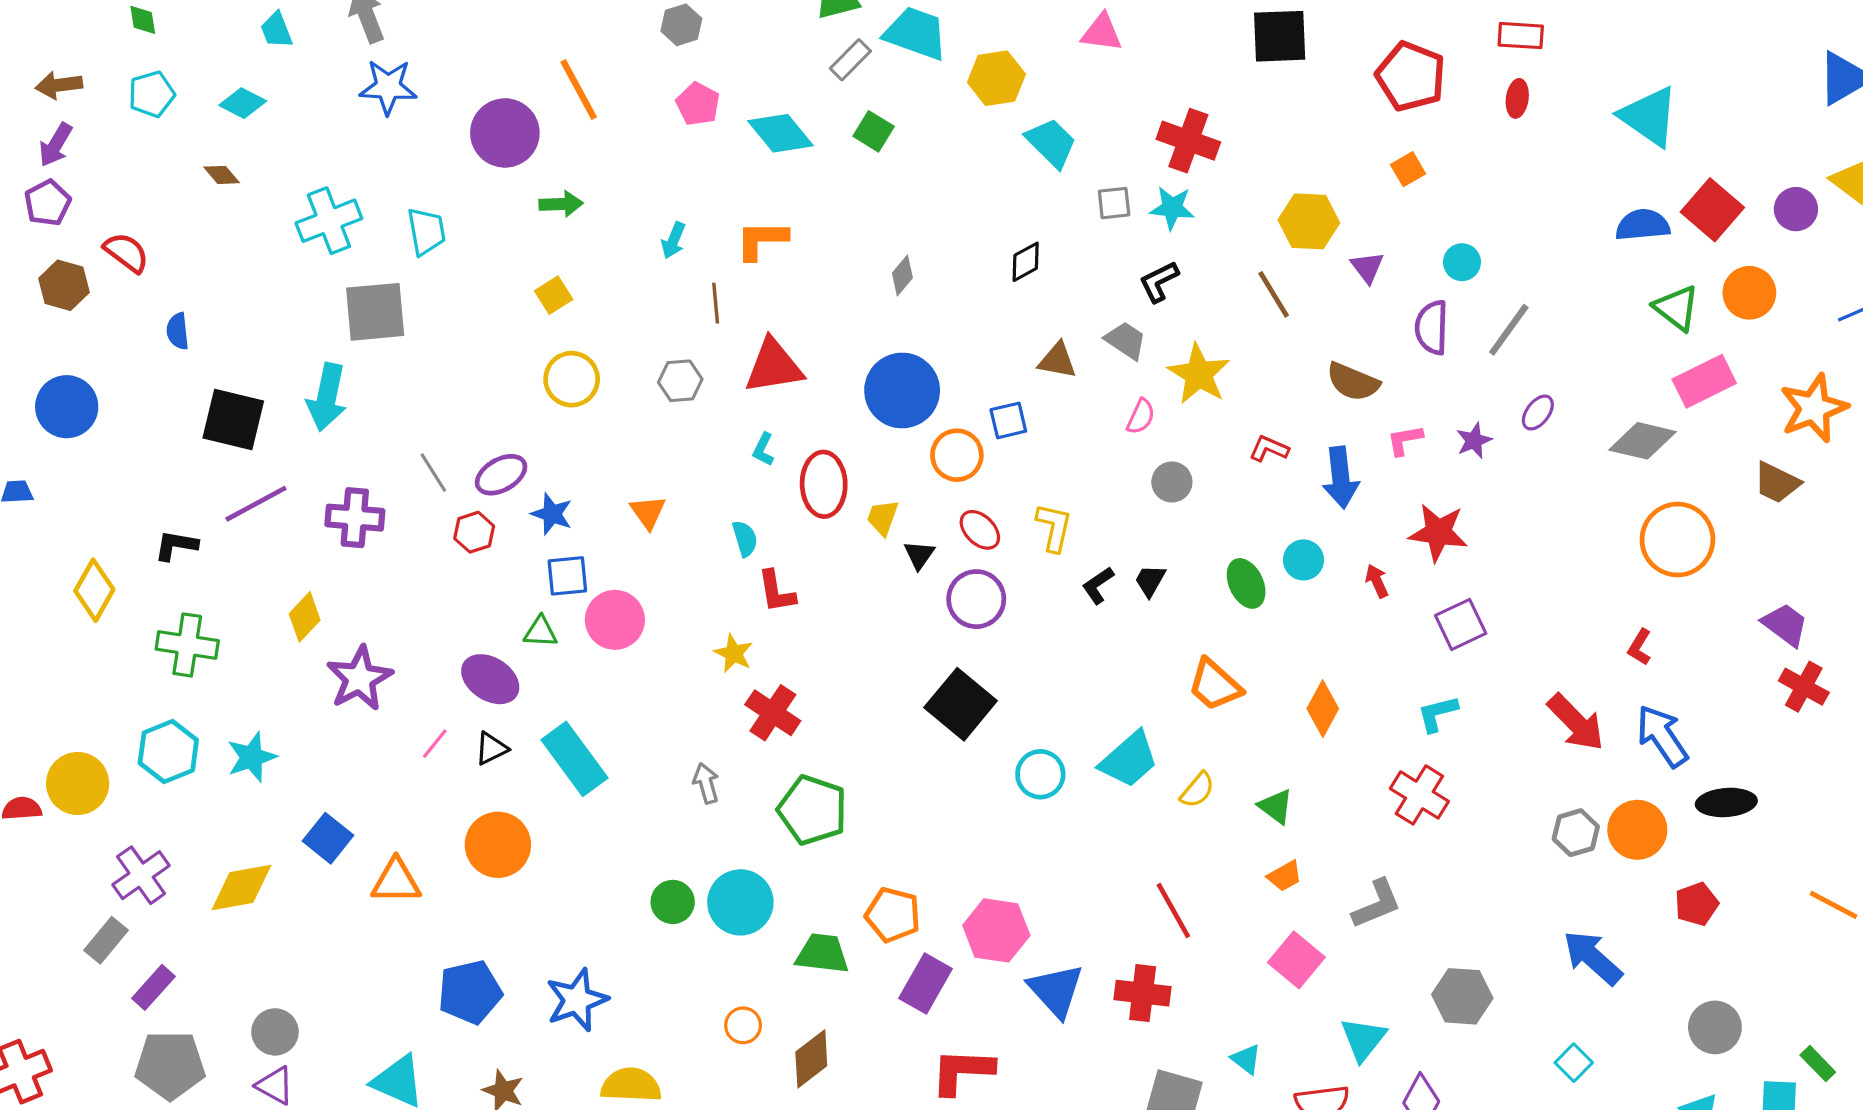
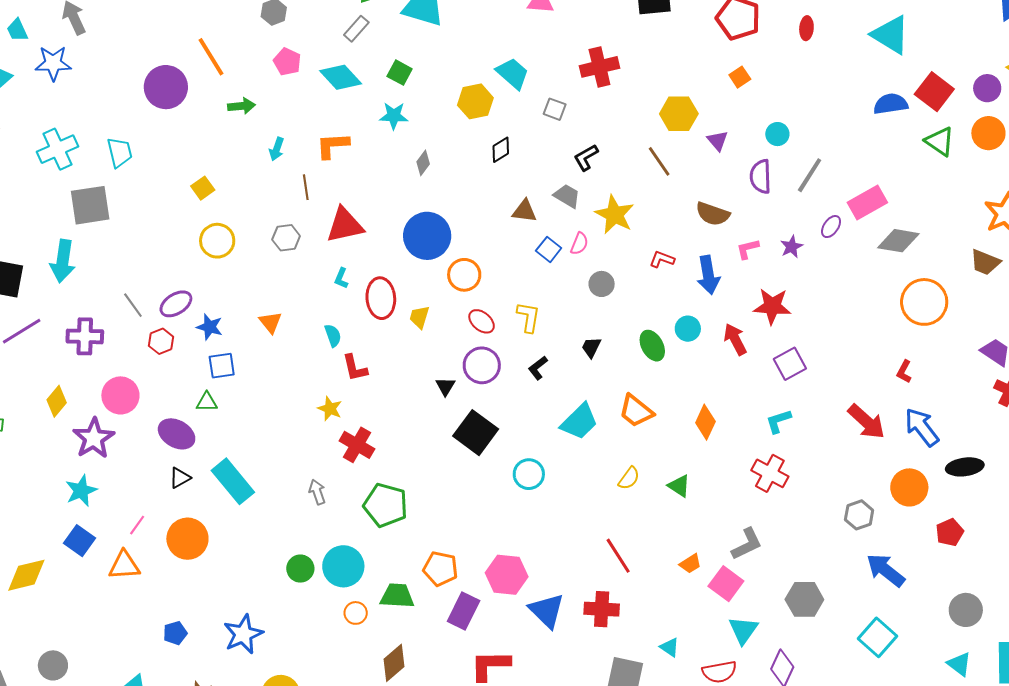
gray rectangle: (850, 60) -> (356, 29), moved
yellow hexagon: (996, 78) -> (475, 101), moved
blue star: (388, 87) -> (53, 63), moved
red cross: (1188, 141) -> (599, 67), turned -30
gray square: (1114, 203) -> (555, 109), turned 30
green arrow: (561, 204) -> (241, 106), moved
cyan star: (1172, 208) -> (394, 116), moved
orange circle: (1749, 293) -> (988, 133), moved
green triangle: (1676, 308) -> (940, 141), moved
pink rectangle: (1704, 381) -> (867, 203), moved
blue square: (1008, 420) -> (549, 249), moved, turned -35
black triangle: (919, 555) -> (445, 386), moved
red arrow: (1377, 581) -> (735, 339), size x1.5
black L-shape: (1098, 585) -> (538, 368), moved
pink circle: (615, 620) -> (120, 395), moved
pink line: (435, 744) -> (137, 525), moved
cyan star: (252, 757) -> (81, 491), moved
cyan trapezoid: (1129, 760) -> (579, 422), moved
gray hexagon: (1576, 833) -> (859, 515), moved
orange trapezoid: (1285, 876) -> (690, 564), moved
pink square: (1296, 960) -> (726, 584), moved
blue pentagon: (470, 992) -> (175, 633), size x0.6
orange circle: (743, 1025) -> (356, 613), moved
cyan square: (1574, 1063) -> (878, 637), size x1.6

